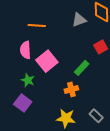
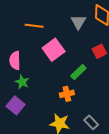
gray triangle: (79, 20) -> (78, 22), turned -42
pink semicircle: (25, 50) -> (15, 60), moved
pink square: (47, 61) -> (54, 50), moved

